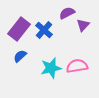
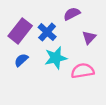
purple triangle: (83, 25) -> (89, 37), moved
cyan star: (51, 68) -> (56, 58), moved

